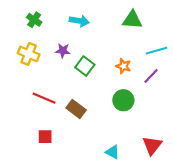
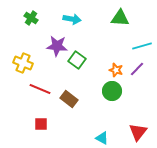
purple star: (63, 51) -> (57, 46), size x1.5
yellow cross: (29, 54) -> (23, 63), moved
orange star: (123, 66) -> (116, 70), moved

